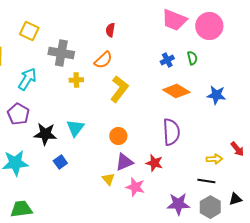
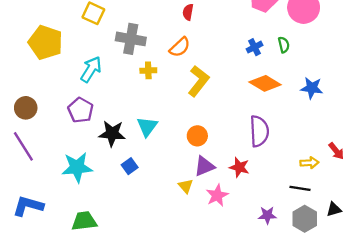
pink star: (135, 187) -> (217, 195), turned 30
purple star: (178, 204) -> (267, 215), size x0.7

